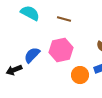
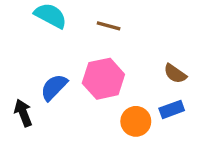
black arrow: (14, 70) -> (23, 113), turned 91

